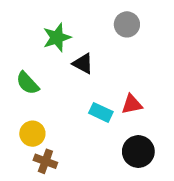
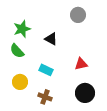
green star: (57, 37) -> (22, 29), moved
cyan rectangle: (101, 112) -> (46, 70), moved
brown cross: (45, 161) -> (45, 97), moved

